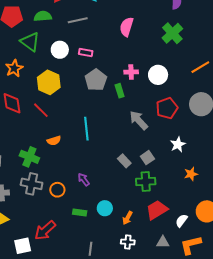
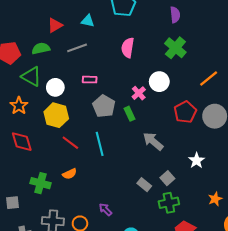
white circle: (60, 50) -> (55, 87), moved
pink cross: (131, 72) -> (139, 93), turned -32
white circle: (158, 75) -> (159, 82), moved
red pentagon: (167, 108) -> (185, 112), moved
red line: (41, 110) -> (70, 143), moved
cyan line: (86, 129) -> (100, 144), moved
green cross: (29, 157) -> (41, 183), moved
orange star: (191, 174) -> (215, 199), moved

